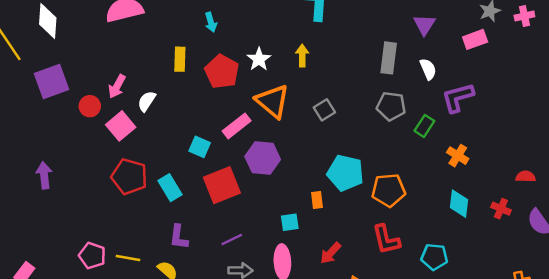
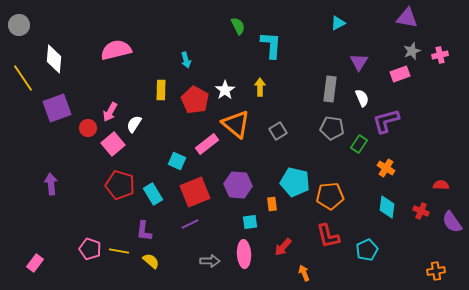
purple hexagon: (263, 158) -> (238, 185), moved
purple L-shape: (179, 237) -> (144, 231), moved
purple line: (232, 240) -> (190, 224), moved
cyan pentagon: (434, 257) -> (367, 250), turned -30

